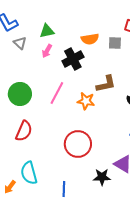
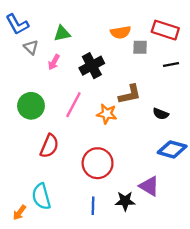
orange semicircle: (90, 39) -> (121, 32), moved
pink arrow: (47, 51) -> (54, 62), moved
red semicircle: (24, 131) -> (49, 146), moved
blue line: (64, 189) -> (93, 206), moved

